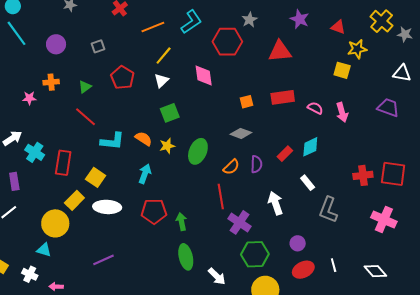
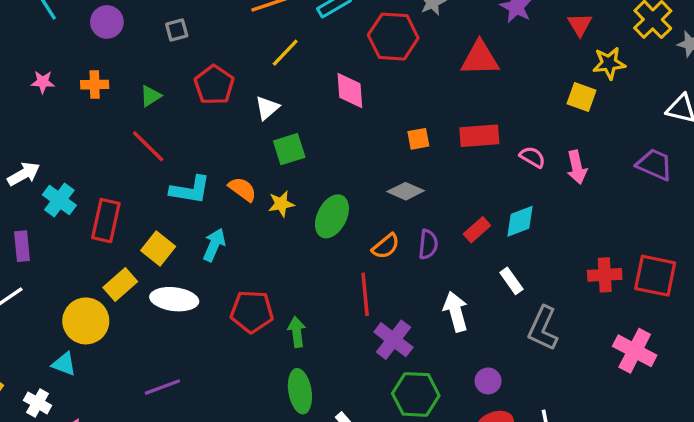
red triangle: (338, 27) -> (580, 24), turned 35
white triangle: (161, 80) -> (267, 108), moved
pink star: (29, 98) -> (43, 82), moved
cyan arrow: (145, 174) -> (214, 245), moved

